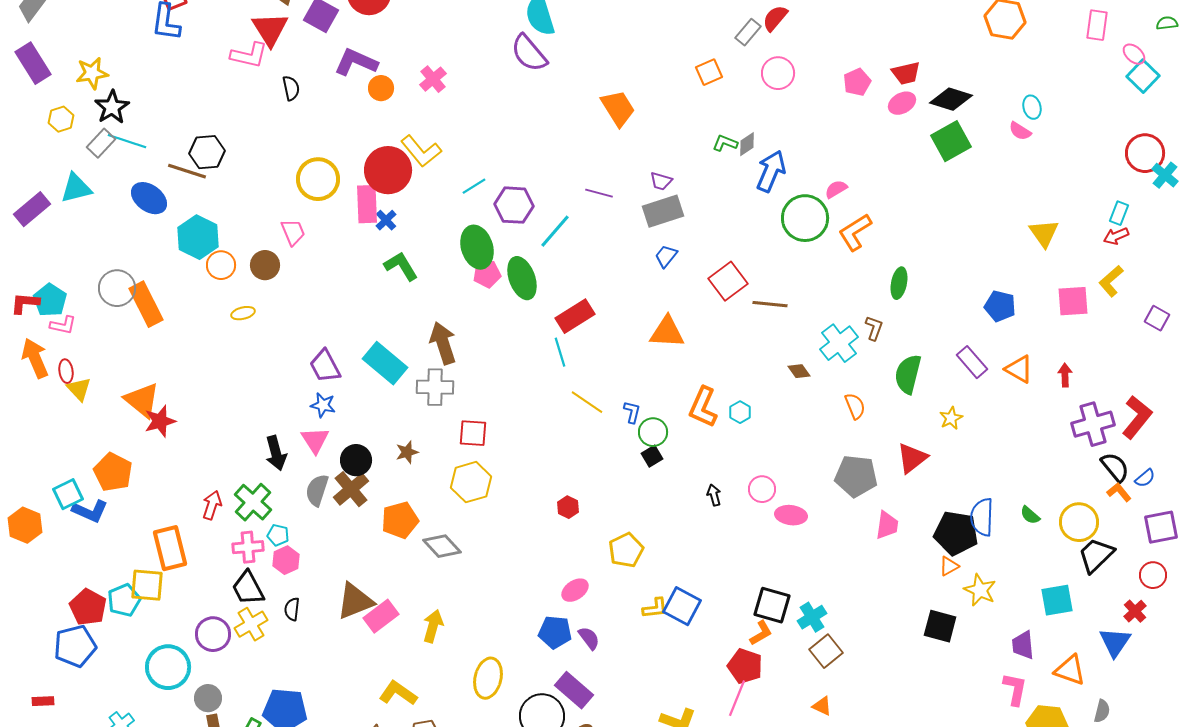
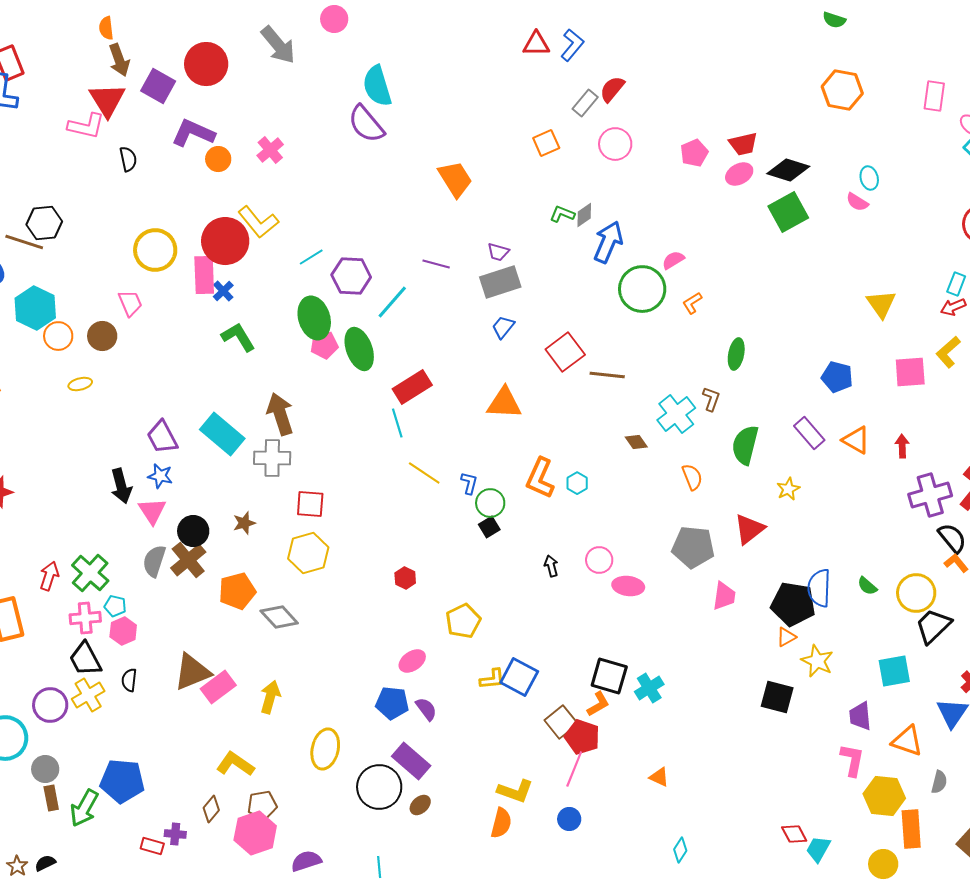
orange L-shape: (855, 232) -> (692, 303), size x0.6
black arrow: (276, 453) -> (121, 486), moved
brown square: (826, 651) -> (561, 722), moved

